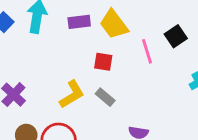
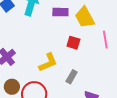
gray rectangle: (105, 97) -> (72, 77), moved, turned 72

